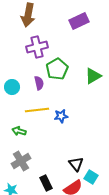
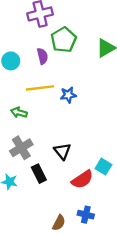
black triangle: (76, 164) -> (62, 151), moved
black rectangle: (46, 183) -> (39, 174), moved

